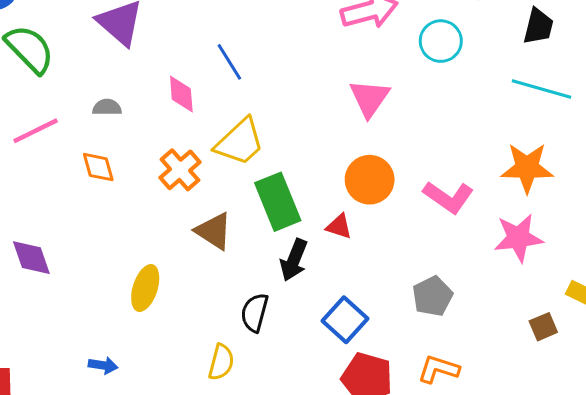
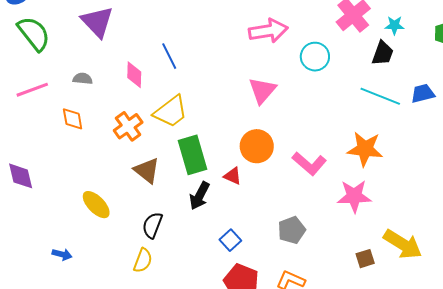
yellow ellipse: (145, 288) -> (96, 205), turned -68
black semicircle: (255, 313) -> (152, 225), moved
blue square: (345, 320) -> (230, 240), size x0.7

